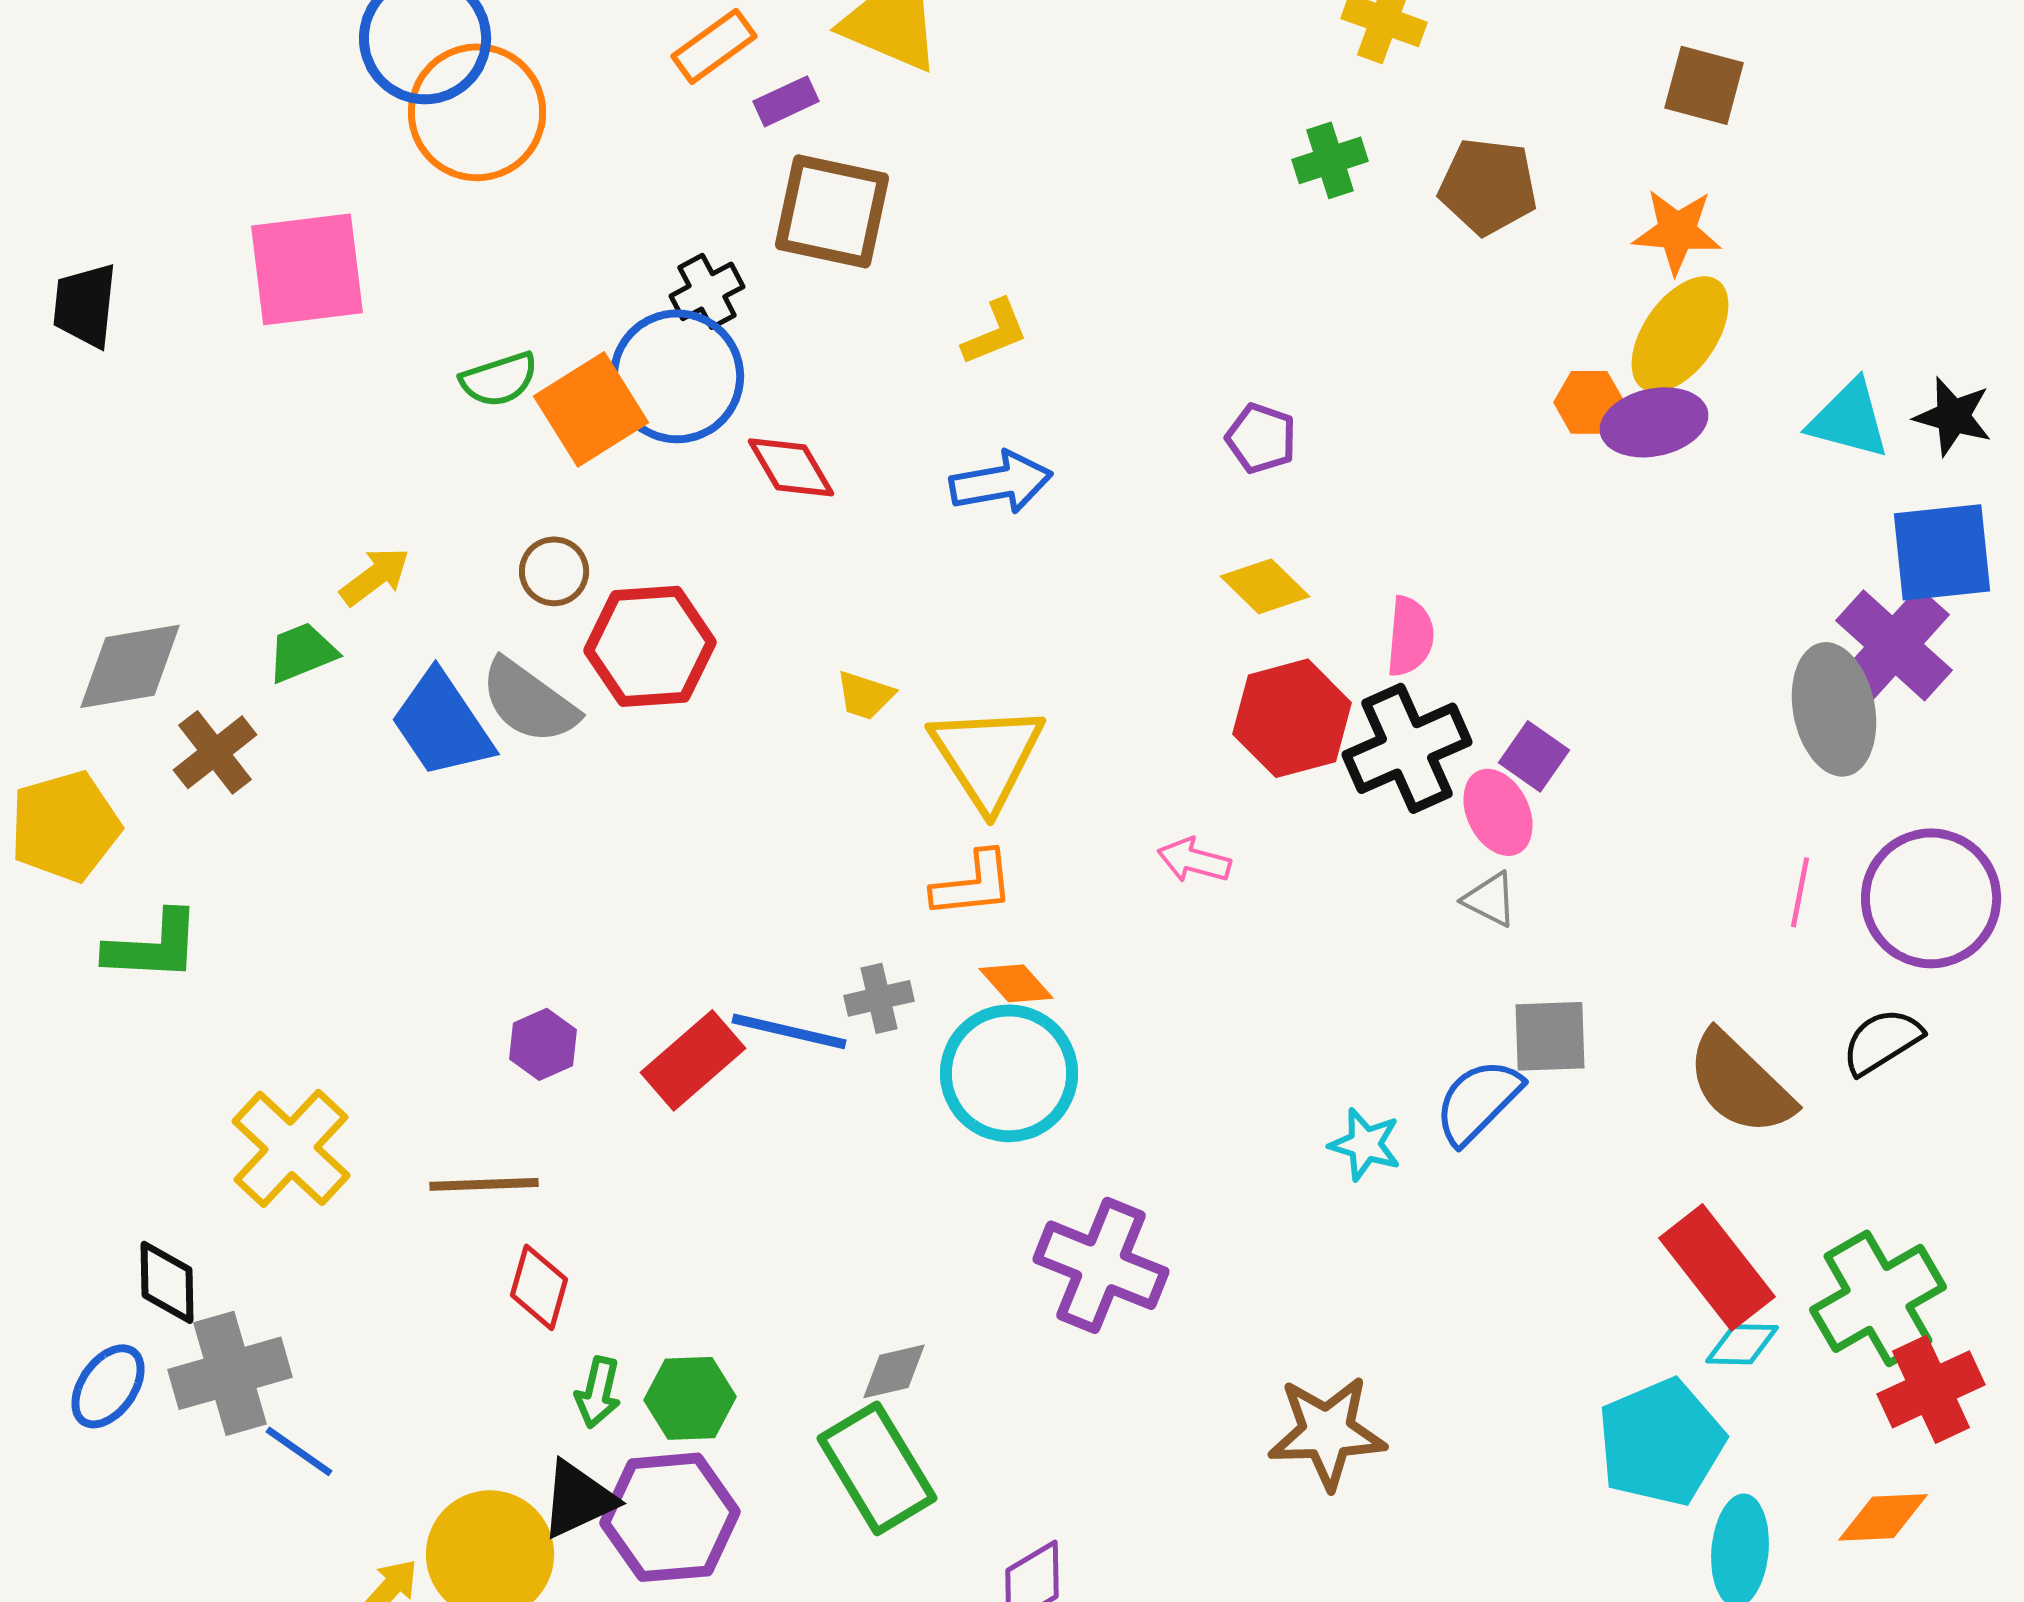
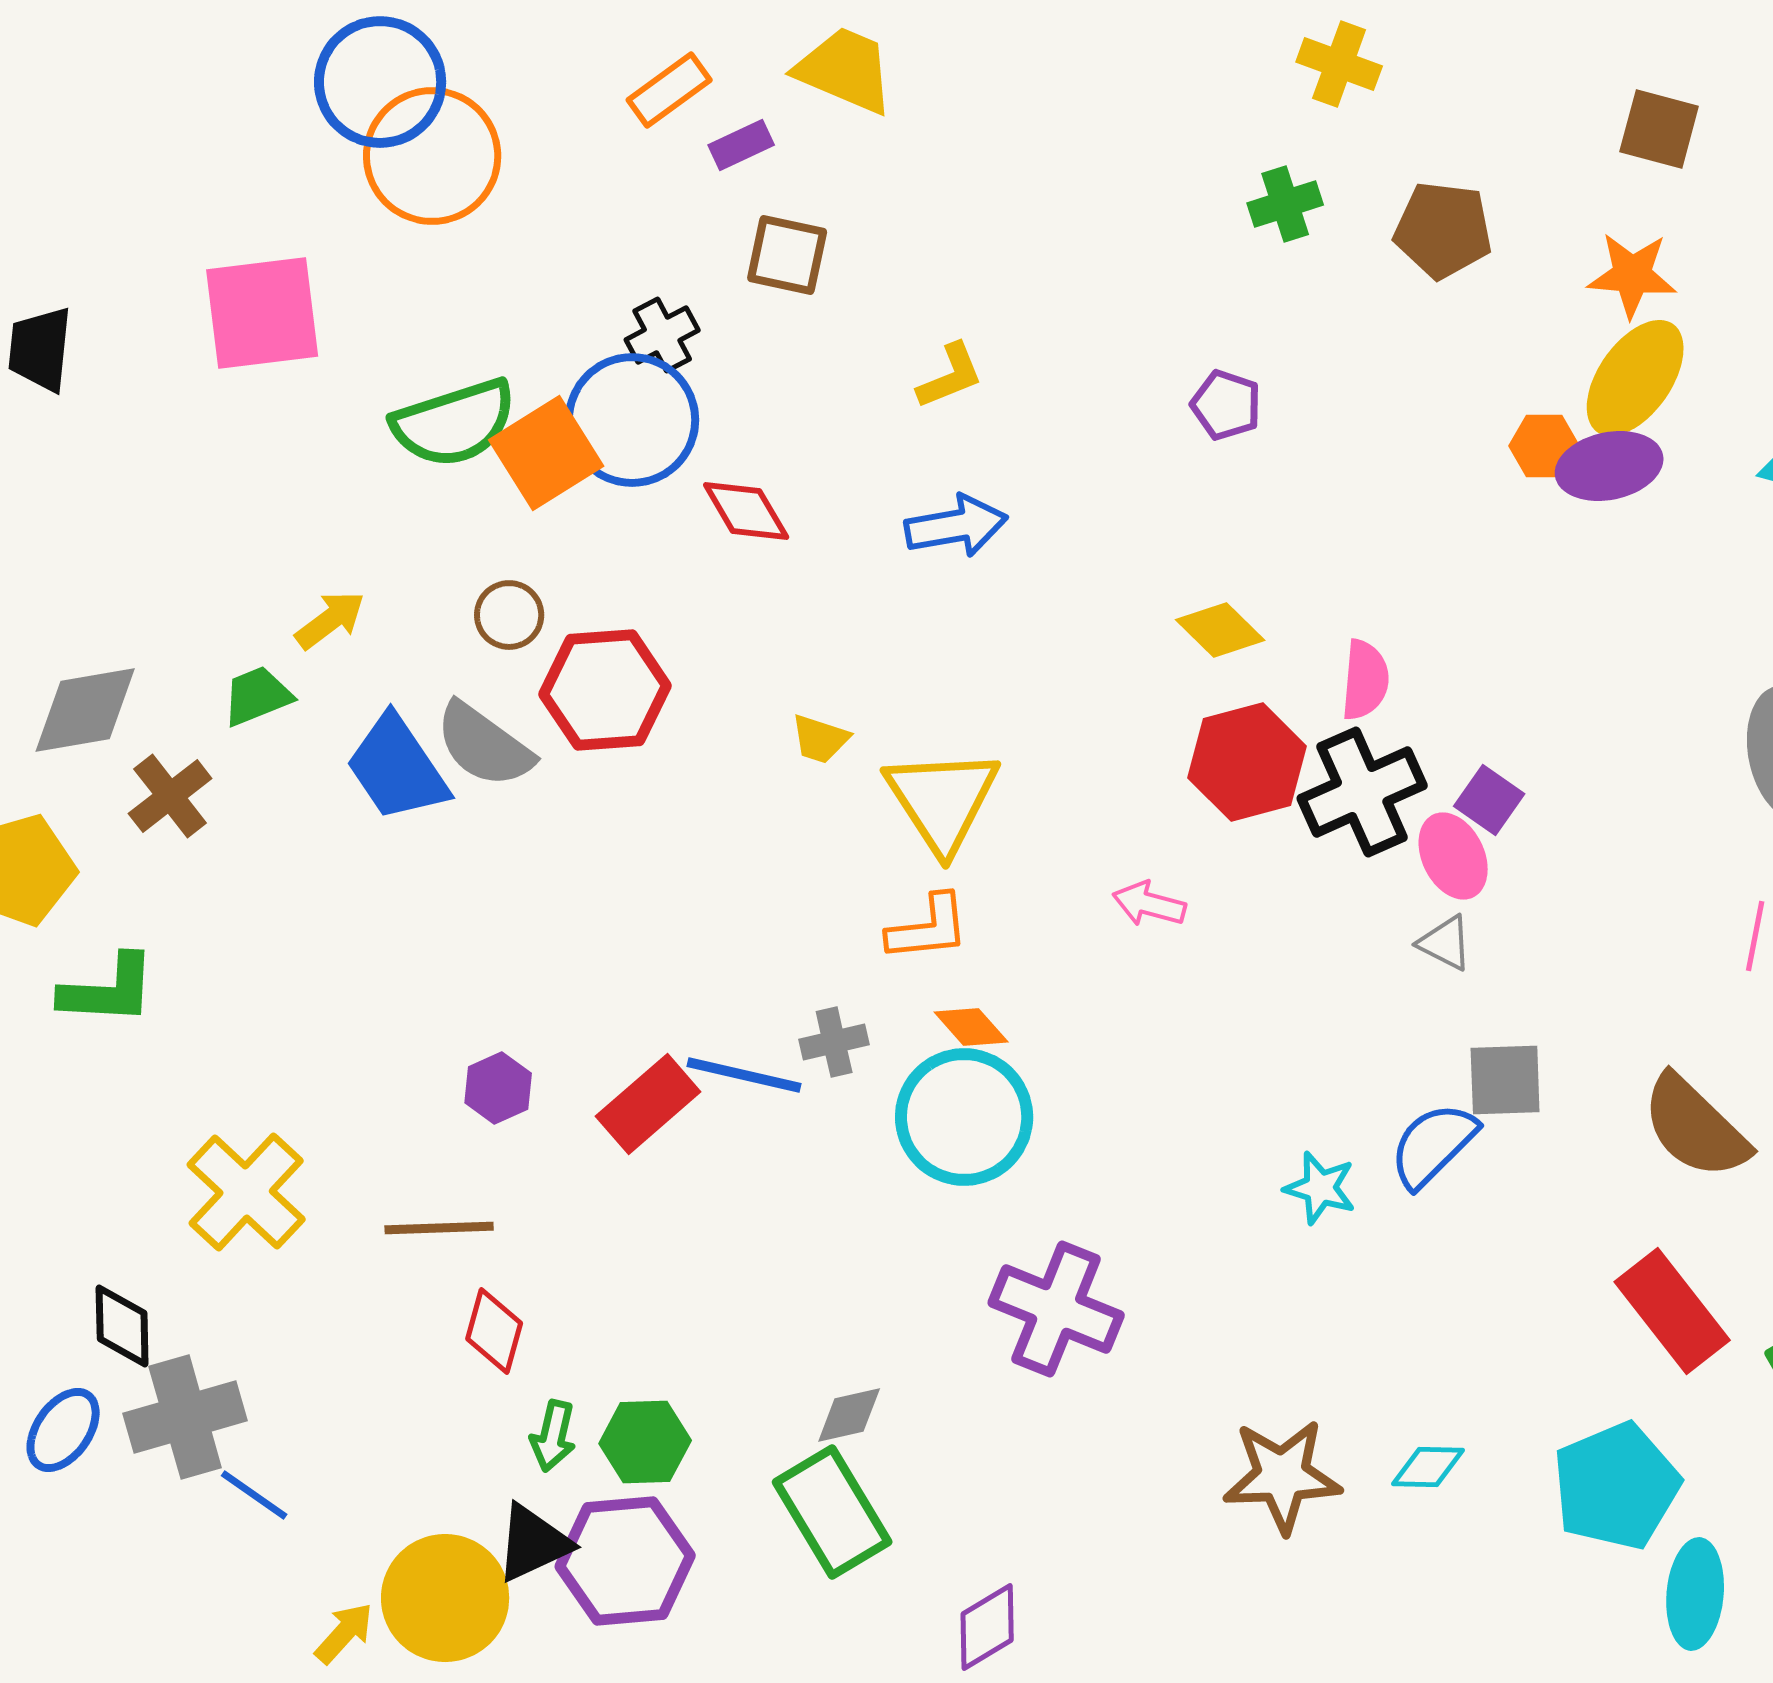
brown square: (832, 211) -> (787, 255), size x0.7
green semicircle: (499, 379) -> (454, 423), size x1.6
purple pentagon: (1261, 438) -> (1226, 405), moved
cyan diamond: (1742, 1344) -> (1428, 1467), moved

